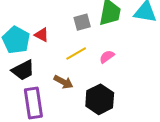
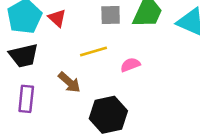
purple rectangle: (33, 103) -> (26, 99), size x0.7

